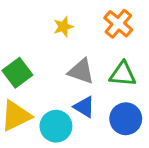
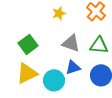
blue triangle: (84, 107) -> (73, 67), turned -49

